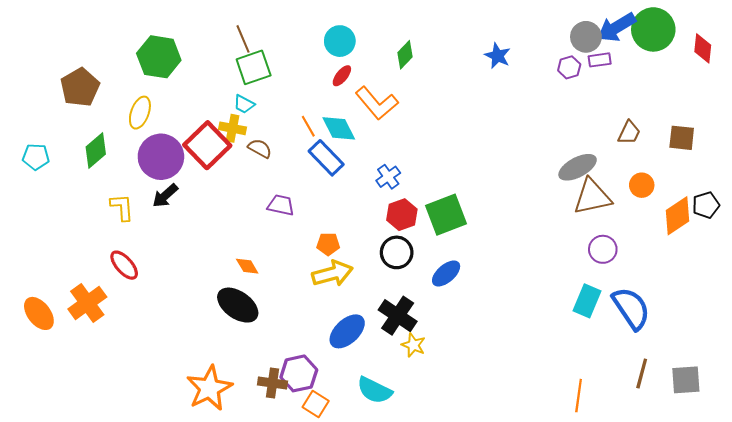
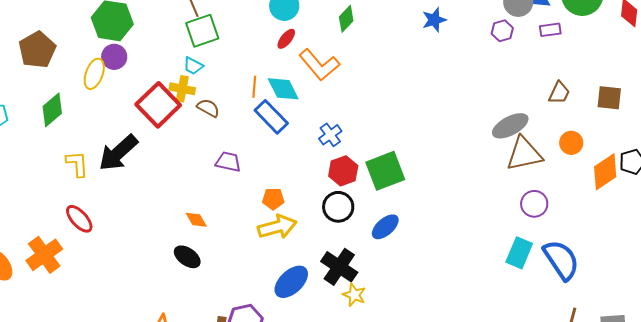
blue star: (498, 56) -> (434, 20), turned 30
purple rectangle: (600, 60) -> (550, 30), moved
orange line: (308, 126) -> (254, 87), turned 35
purple circle: (161, 157) -> (114, 57), moved, size x0.6
black arrow: (165, 196) -> (118, 153), size x1.6
black ellipse: (238, 305) -> (187, 257), size x0.7

